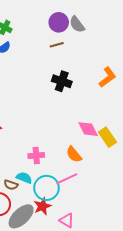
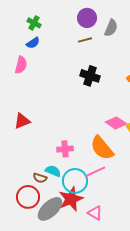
gray semicircle: (77, 24) -> (111, 28), moved, turned -120
pink diamond: (88, 129) -> (116, 123), turned -30
orange semicircle: (74, 154) -> (102, 148), size x1.5
red star: (42, 206) -> (71, 199), size x1.4

